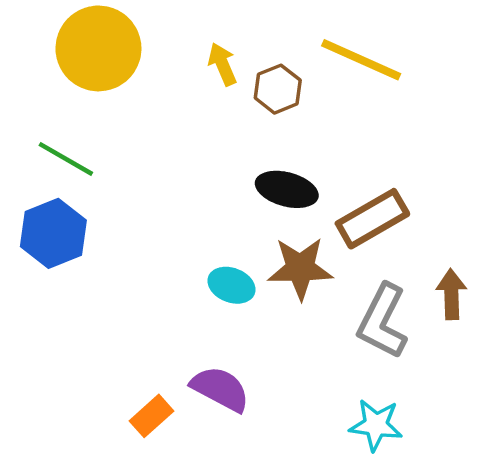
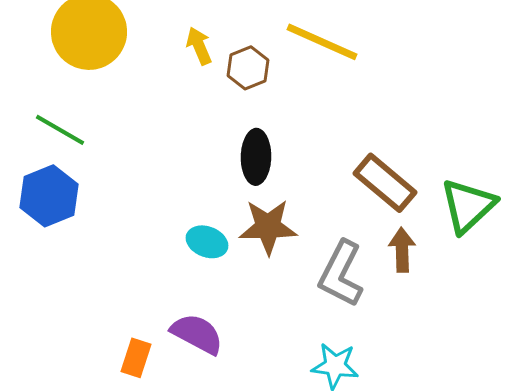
black ellipse: (287, 189) -> (256, 157), turned 76
brown rectangle: (372, 219) -> (385, 183), moved, turned 70
orange rectangle: (151, 416) -> (136, 358), turned -30

